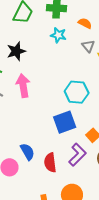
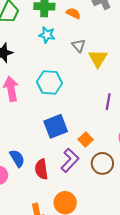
orange semicircle: (85, 23) -> (73, 13), moved
cyan hexagon: (77, 92) -> (49, 82), moved

